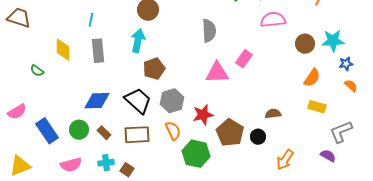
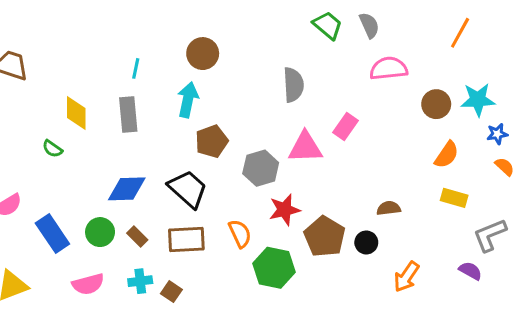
cyan line: (91, 20) -> (136, 68), moved
green semicircle: (37, 71) -> (52, 149), moved
gray hexagon: (172, 101) -> (261, 168), moved

